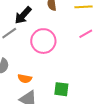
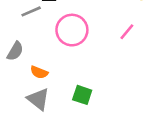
pink line: (86, 34) -> (127, 32), turned -32

